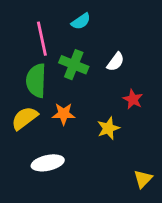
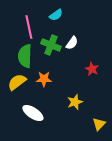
white semicircle: (116, 62) -> (72, 43), moved
yellow star: (108, 128) -> (75, 102), moved
white ellipse: (48, 163) -> (33, 113), turned 45

